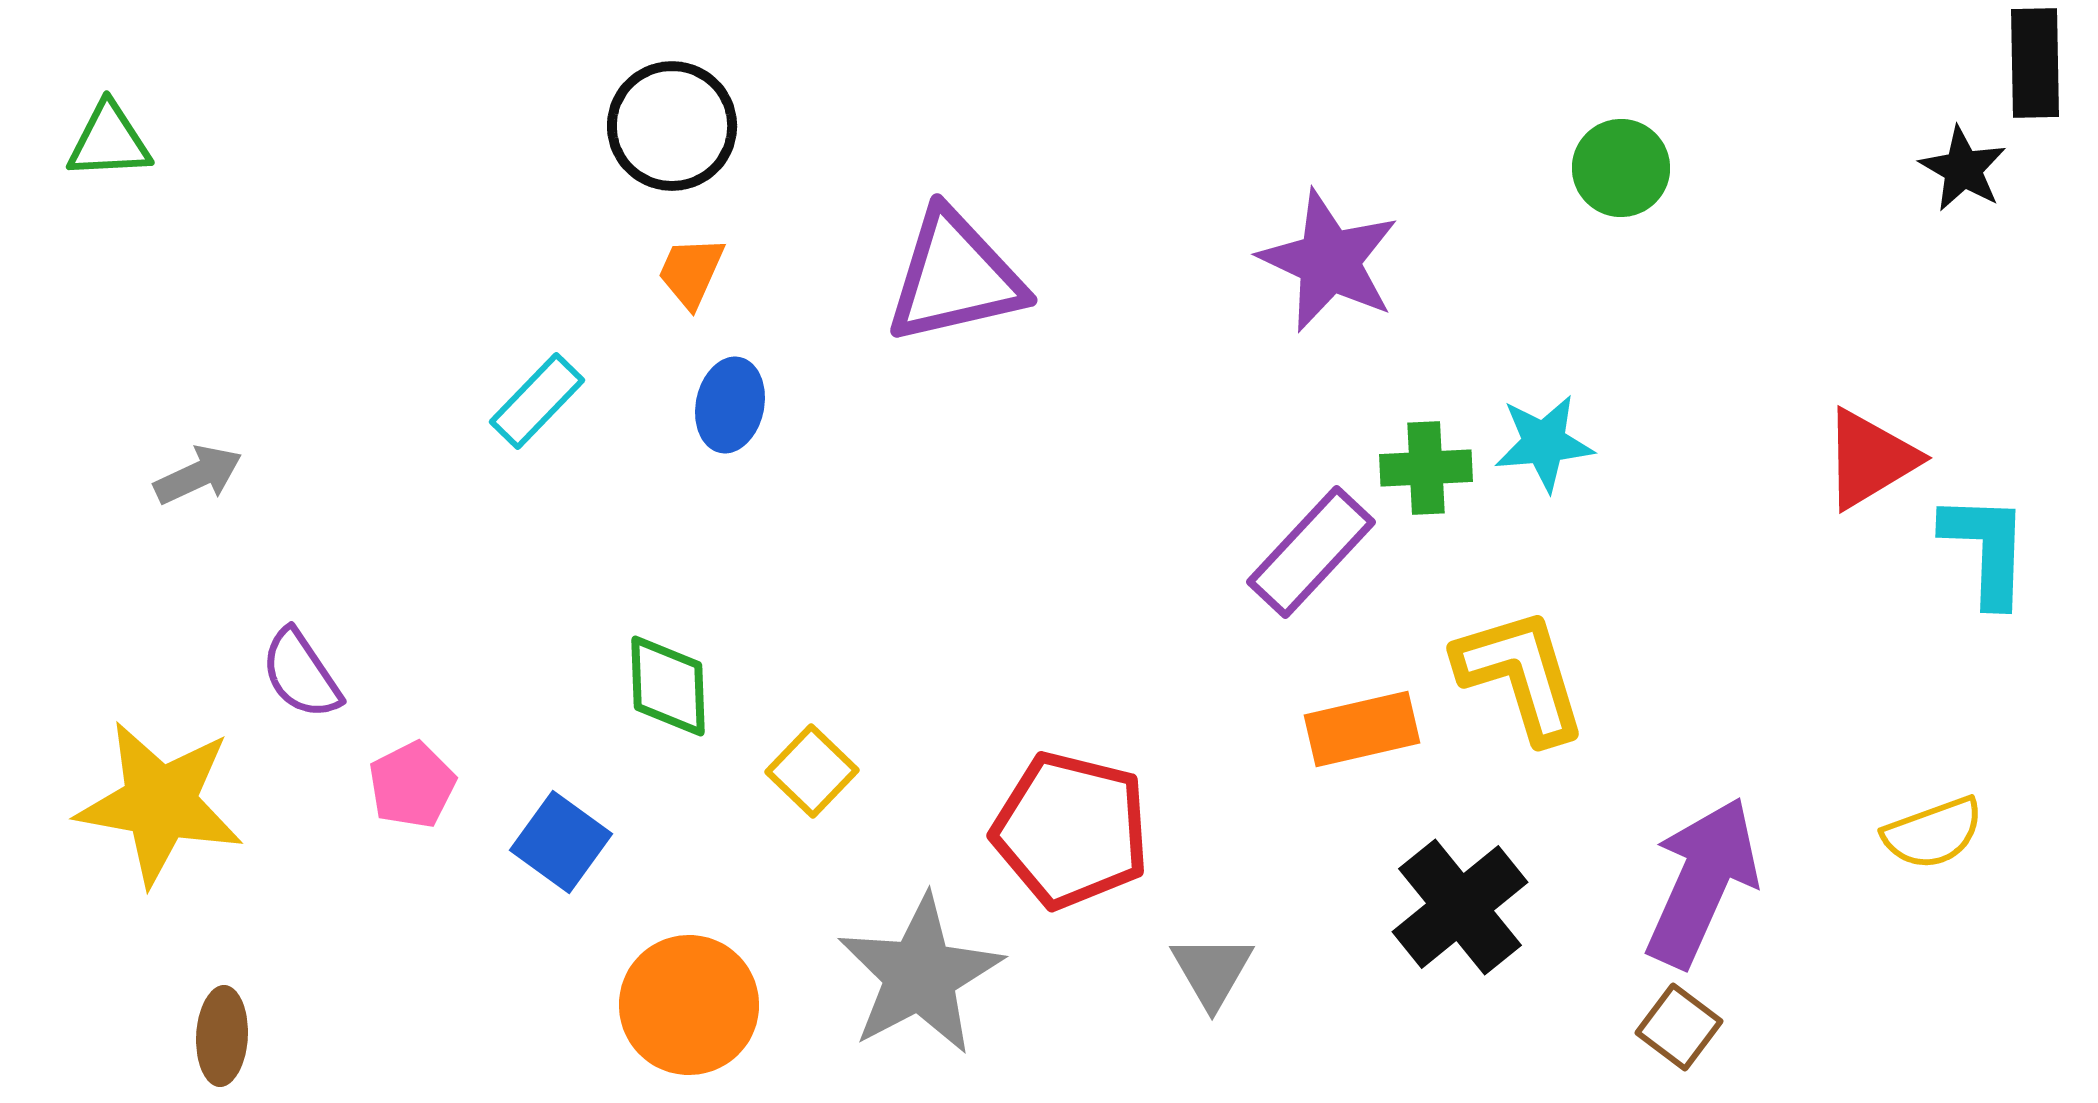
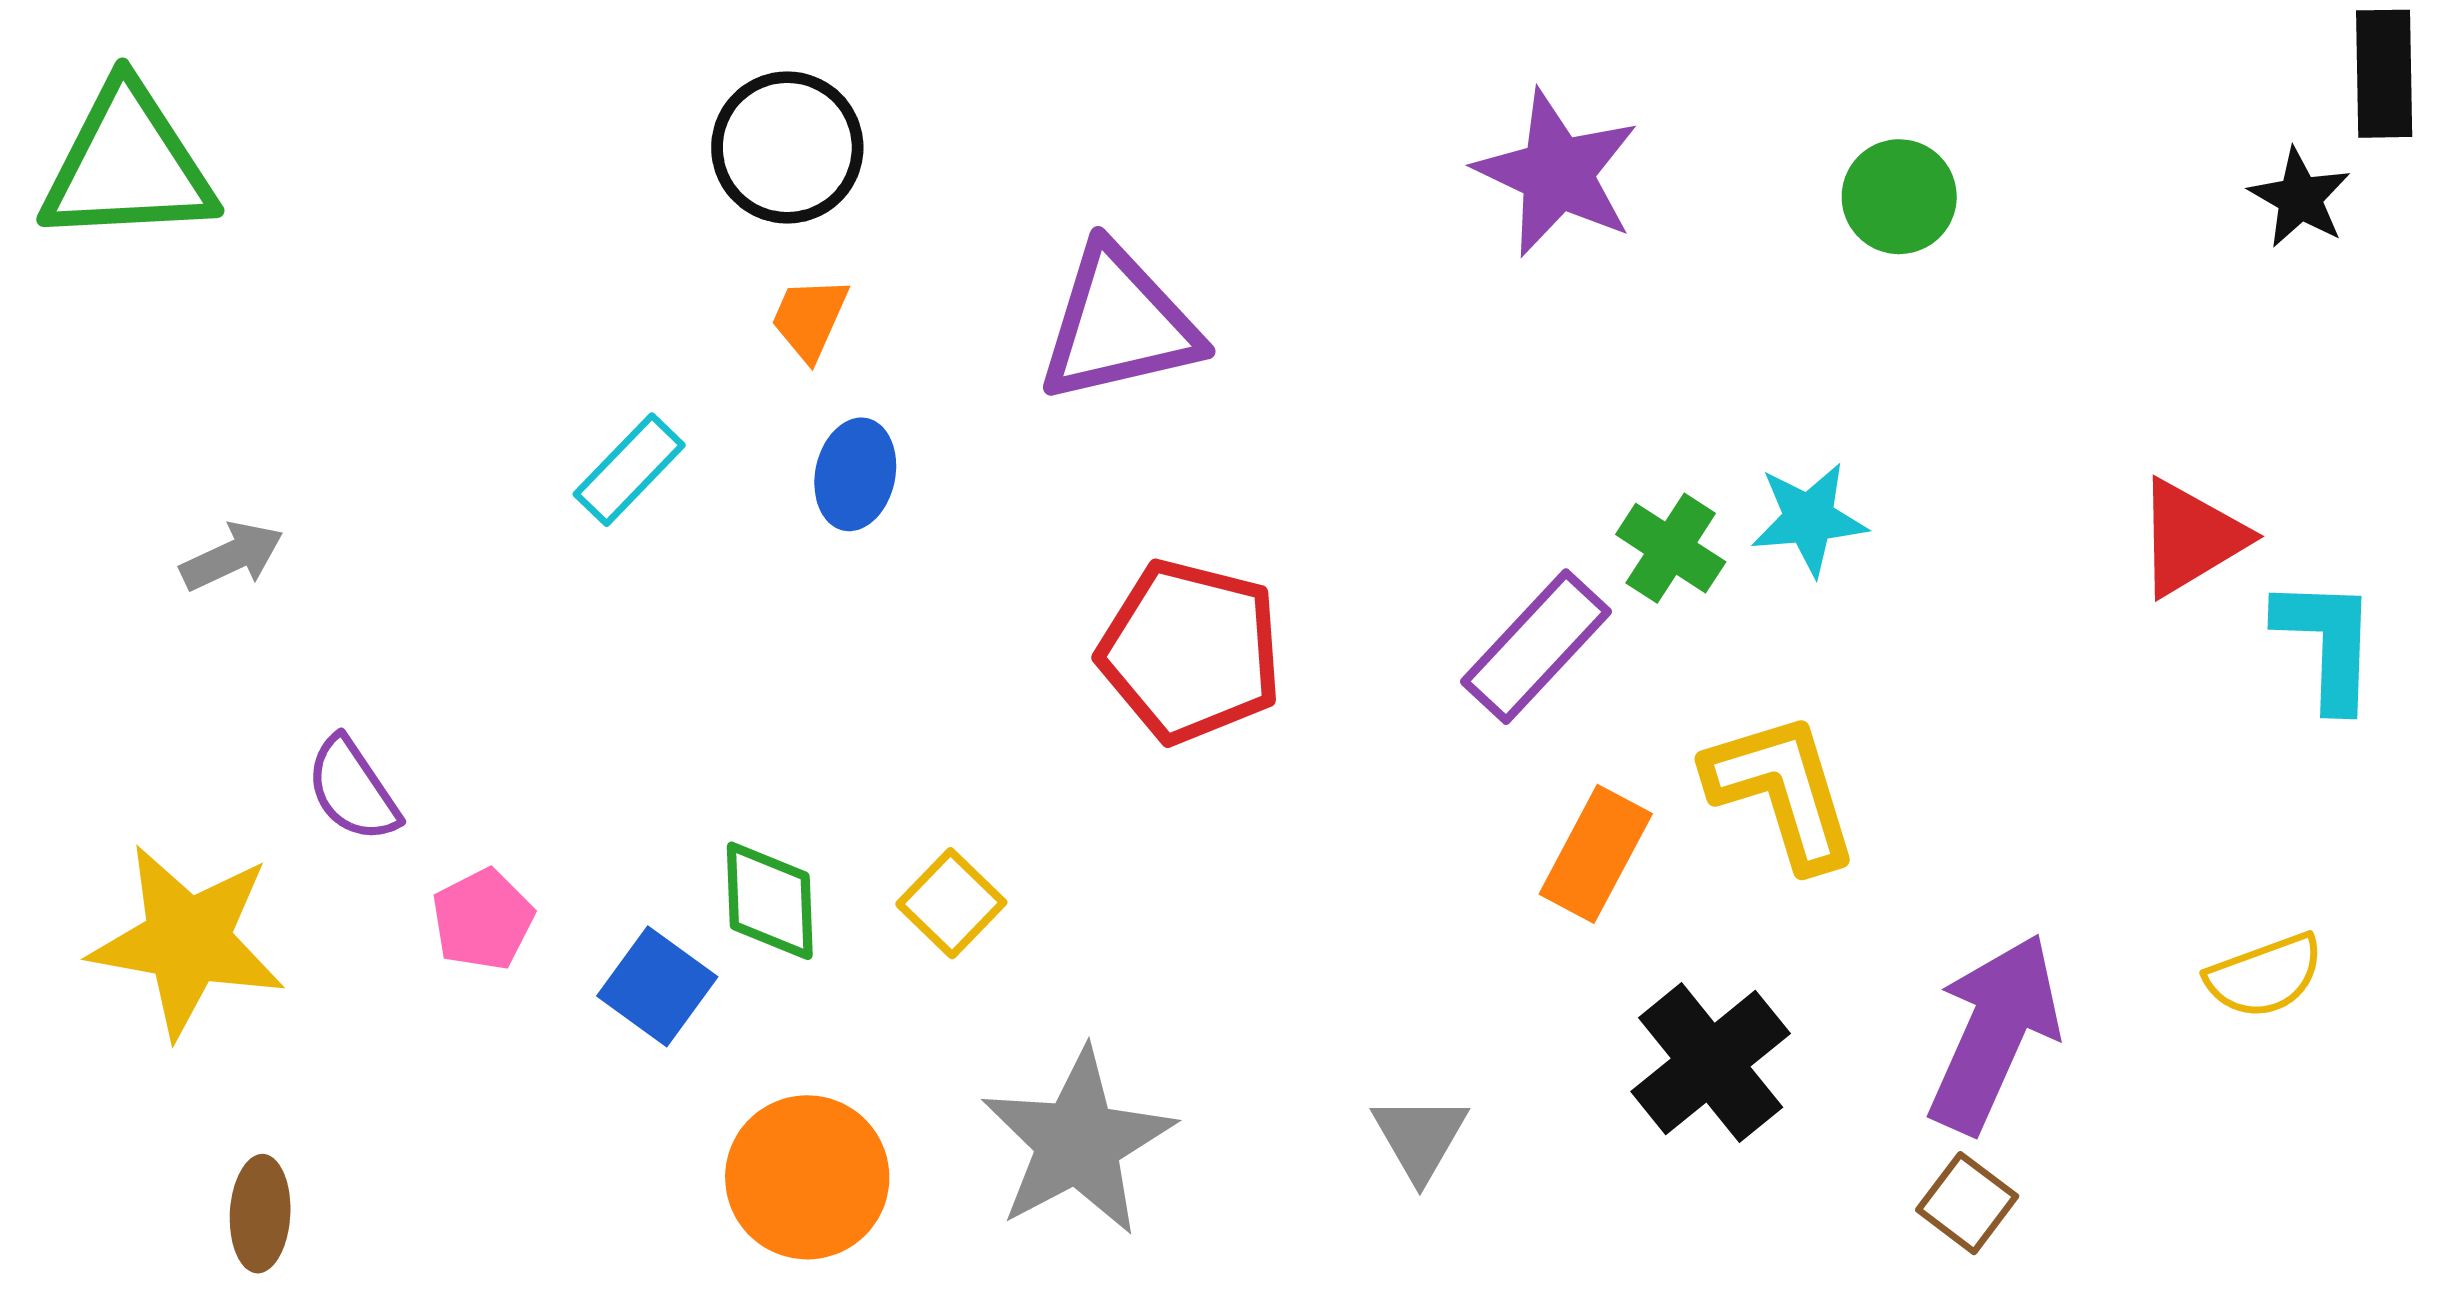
green triangle: (109, 141) -> (128, 165), size x1.8
purple star: (1329, 261) -> (1557, 173), moved
green cross: (1426, 468) -> (1671, 548), turned 36
green diamond: (668, 686) -> (770, 901), moved
orange rectangle: (1362, 729) -> (1596, 854), turned -49
red pentagon: (1071, 830) -> (1190, 651), moved

